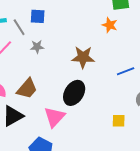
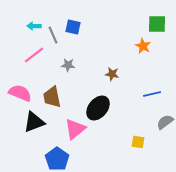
gray star: (37, 47) -> (68, 65), moved
brown star: (83, 57) -> (112, 74), size x0.6
brown trapezoid: (27, 89) -> (52, 97), turned 120

